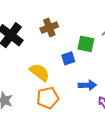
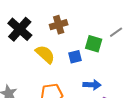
yellow semicircle: (40, 72) -> (45, 54), moved

